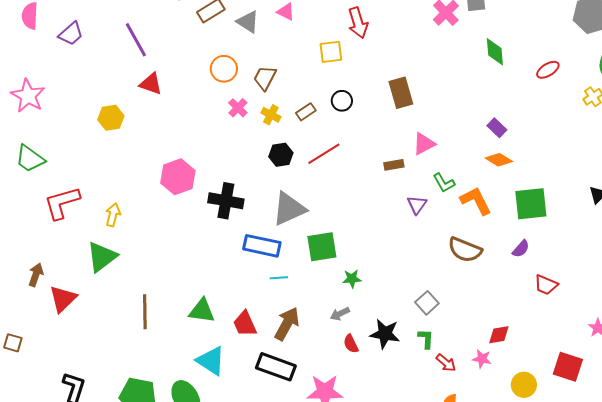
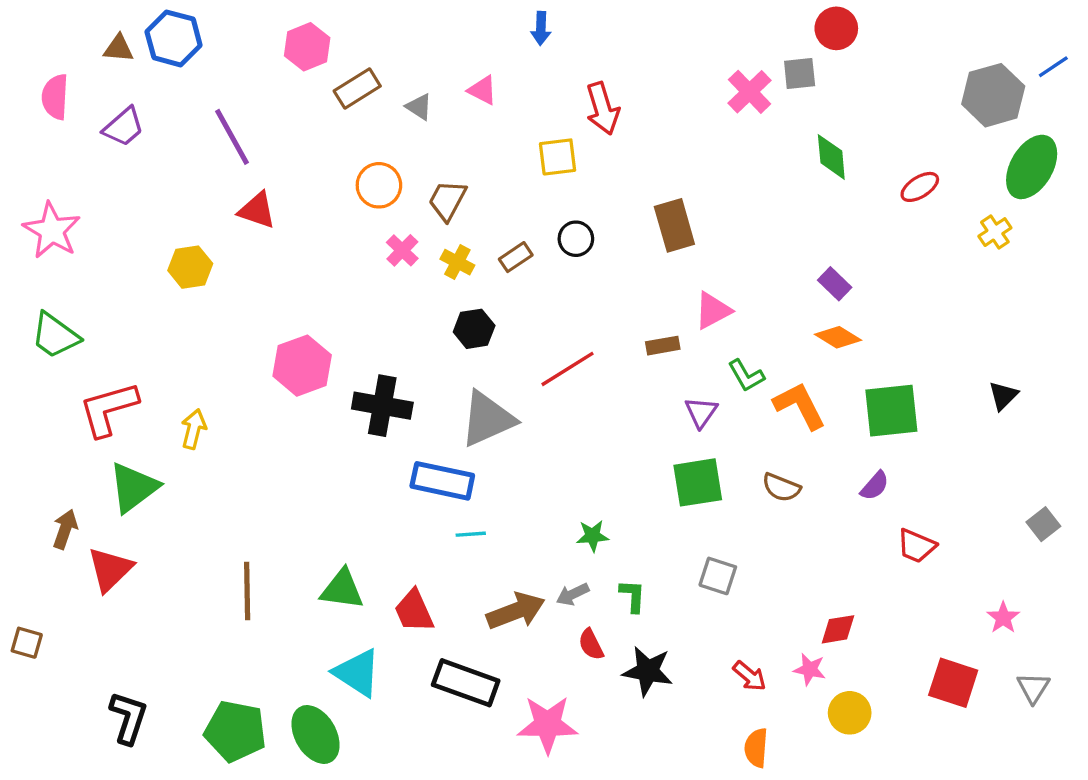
gray triangle: (248, 22) -> (419, 107), size x0.7
red line: (324, 154) -> (568, 369), moved
green square: (322, 247) -> (698, 482), moved
brown semicircle: (465, 250) -> (781, 487), size x0.7
green triangle: (102, 257) -> (134, 487), moved
gray square: (427, 303) -> (718, 576), turned -30
brown arrow: (287, 324) -> (516, 611), moved, turned 40
black star: (385, 334) -> (648, 671), moved
green L-shape: (426, 339) -> (633, 596), moved
yellow circle: (524, 385) -> (850, 713), moved

